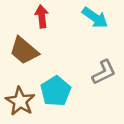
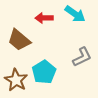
red arrow: (42, 16) -> (44, 18), moved, turned -84

